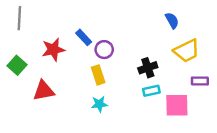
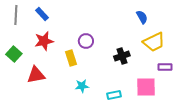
blue rectangle: (84, 37) -> (42, 14), moved
yellow rectangle: (98, 75) -> (71, 58), moved
cyan rectangle: (151, 91) -> (114, 95), moved

